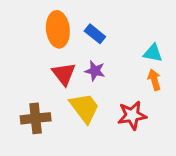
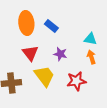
purple star: (95, 71) -> (60, 54), moved

